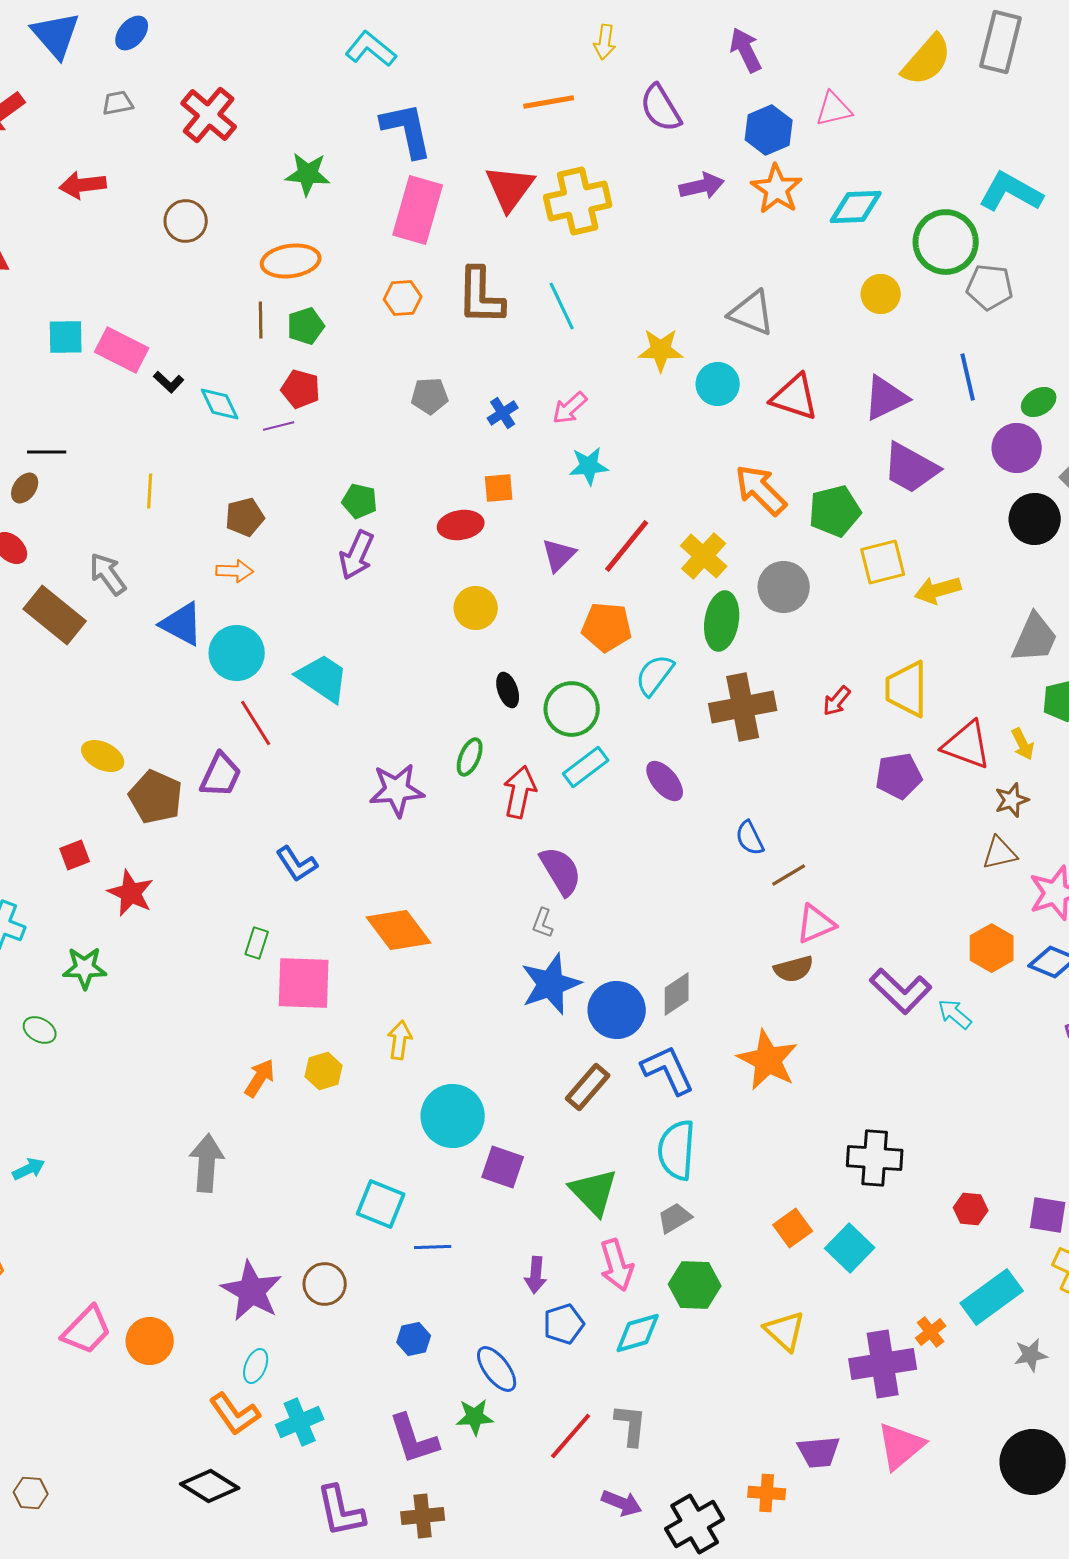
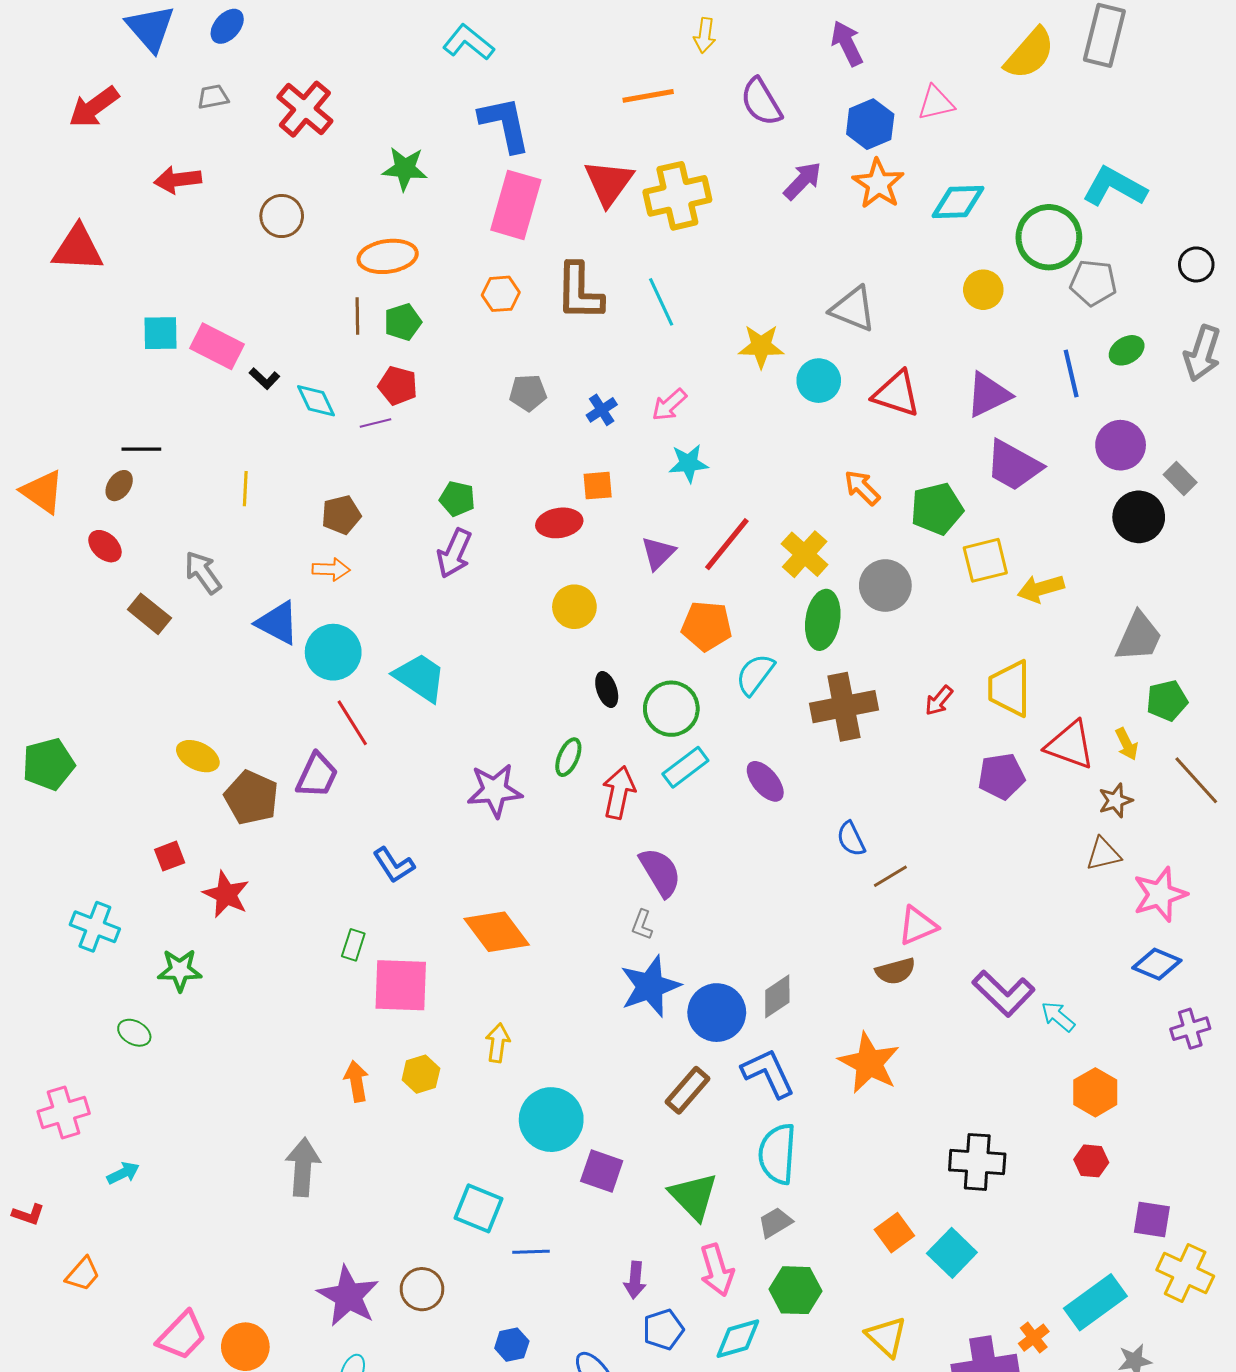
purple arrow: (702, 186) -> (803, 181), turned -33
green ellipse: (1039, 402) -> (1127, 350), moved
orange arrow: (761, 490) -> (862, 488), size x0.7
brown rectangle: (55, 615) -> (149, 614), size x0.7
orange hexagon: (992, 948) -> (1095, 1092), moved
orange arrow: (260, 1078) -> (356, 1081), turned -42
red hexagon: (971, 1209) -> (1091, 1161), moved

